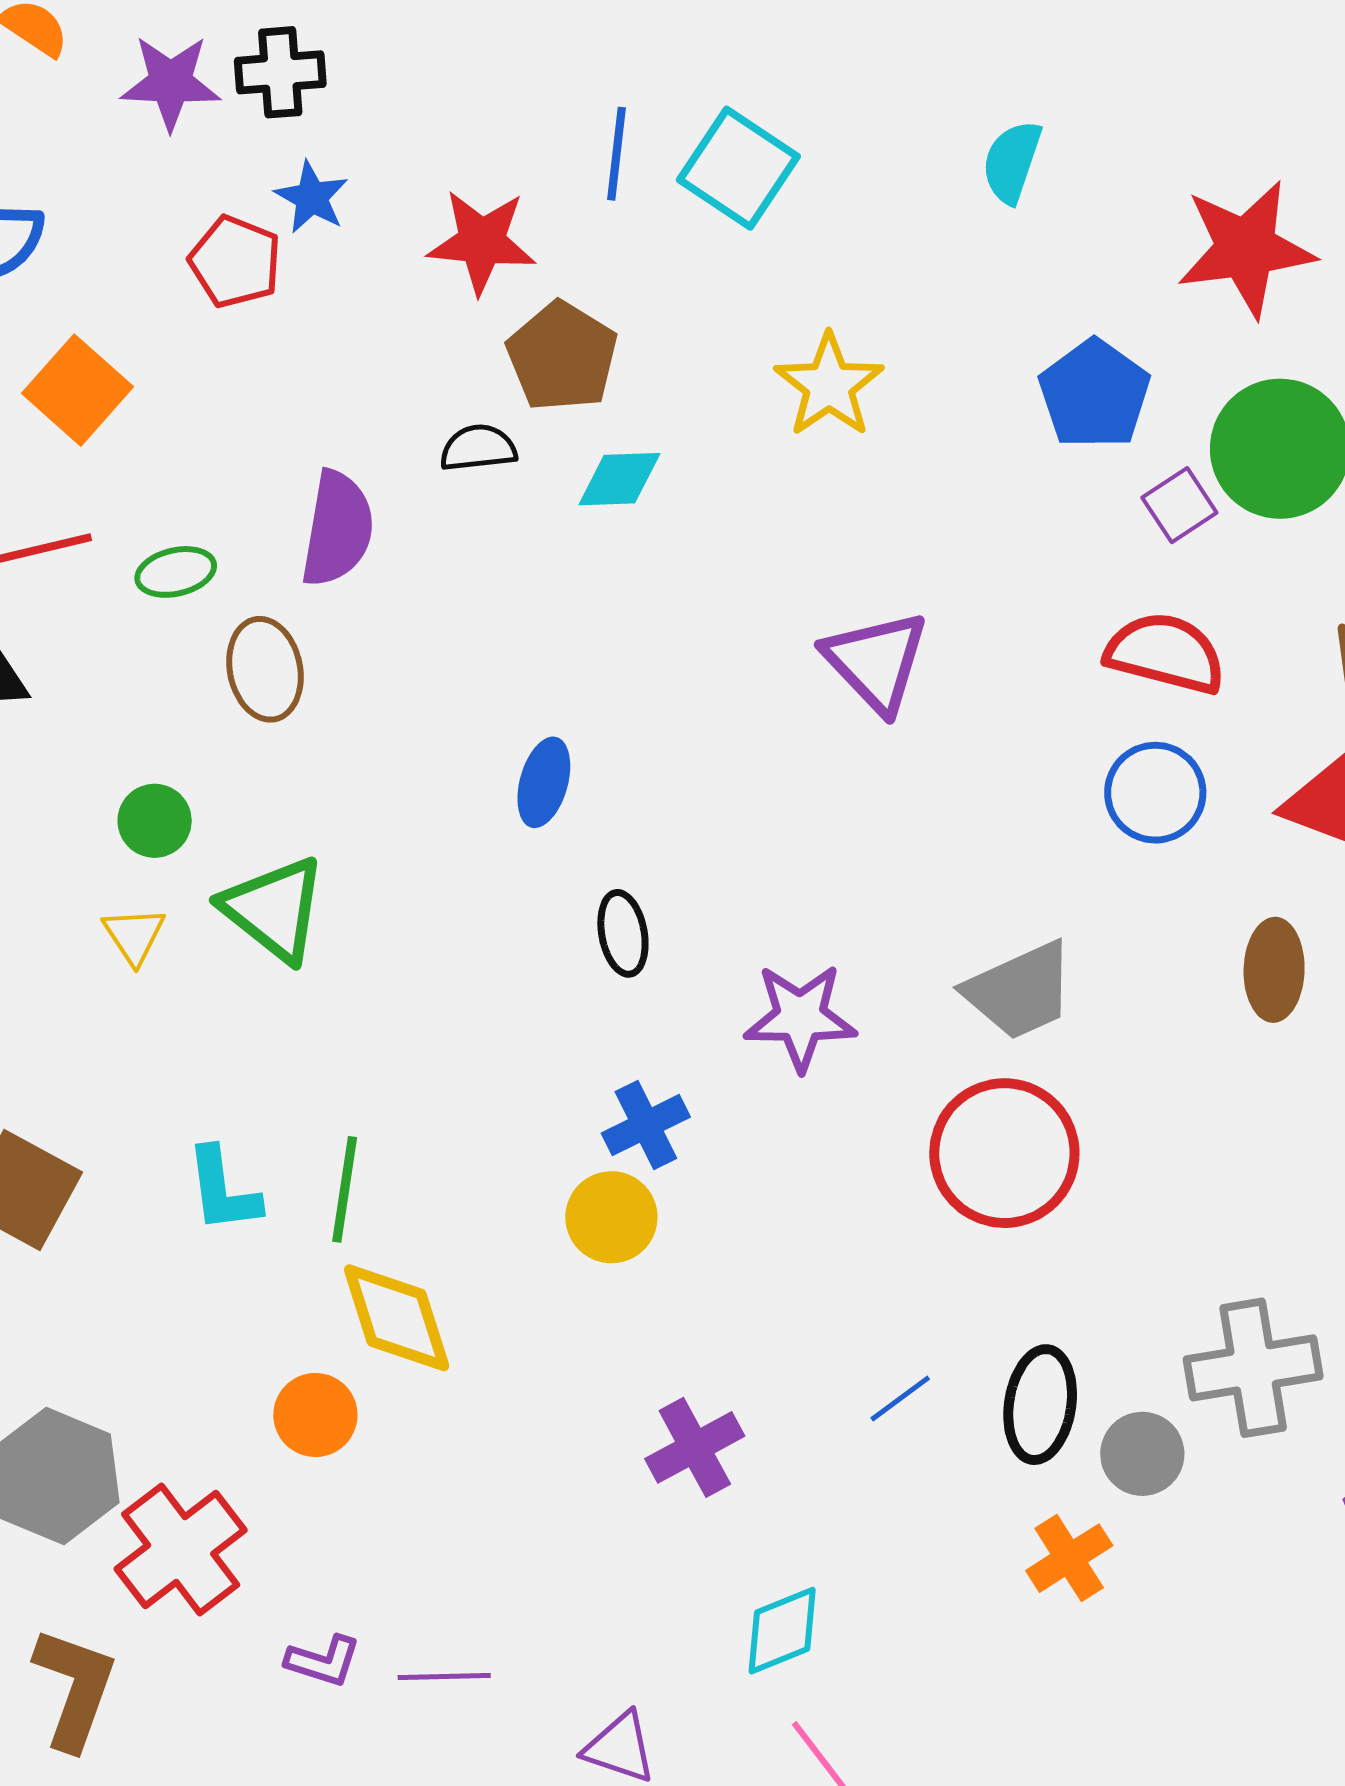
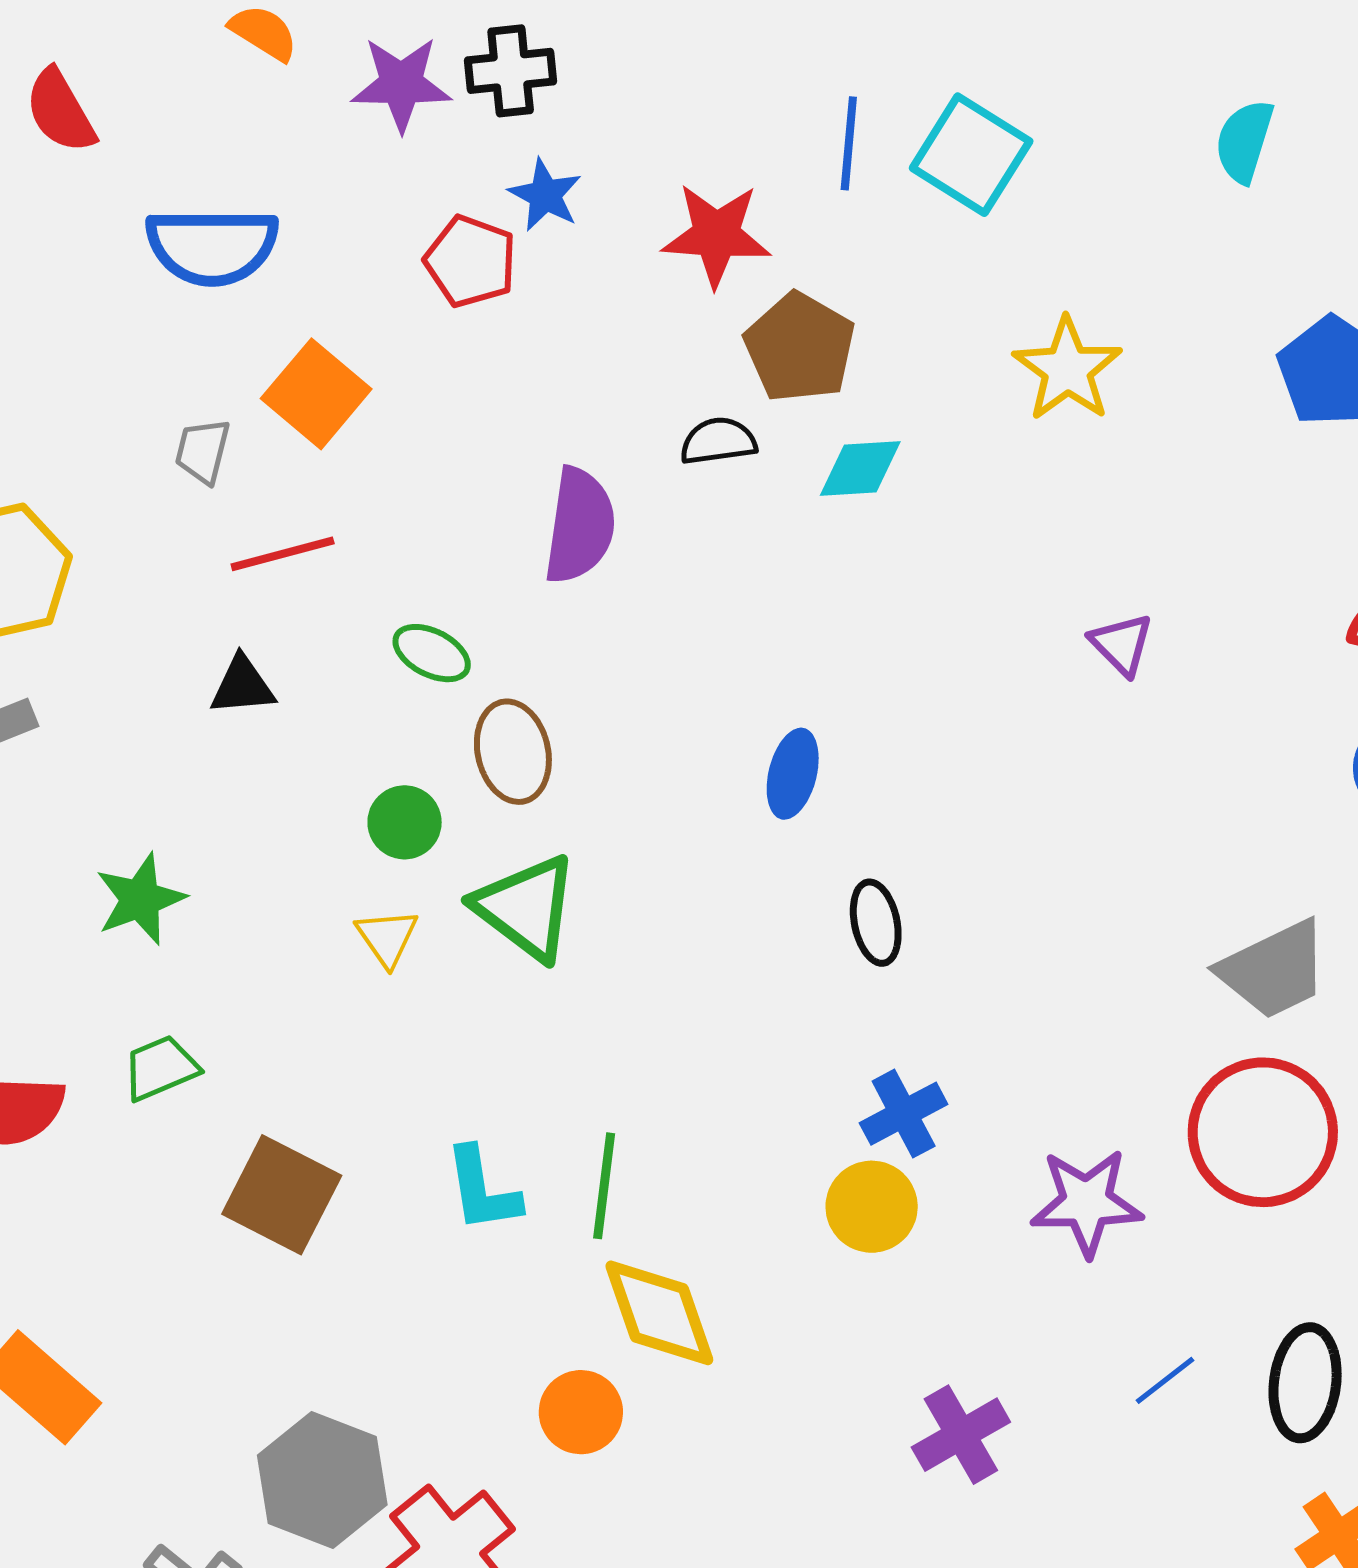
green ellipse: (176, 572) -> (432, 653), moved, turned 42
purple triangle: (876, 662) -> (1122, 644), size x0.6
brown ellipse: (265, 669) -> (513, 752), moved
purple star: (800, 1017) -> (1087, 1202), moved

